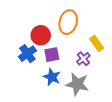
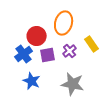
purple cross: (83, 59) -> (70, 51), moved
blue star: (52, 77) -> (32, 81), moved

